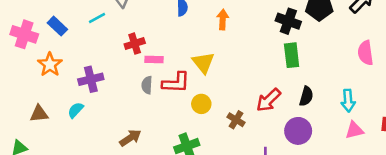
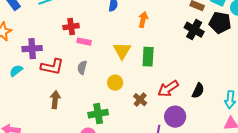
green rectangle: (292, 55) -> (148, 57), moved
red L-shape: (176, 83) -> (52, 67), moved
gray semicircle: (147, 85) -> (82, 68), moved
purple circle: (298, 131) -> (175, 117), moved
brown arrow: (130, 138) -> (55, 100), turned -60

